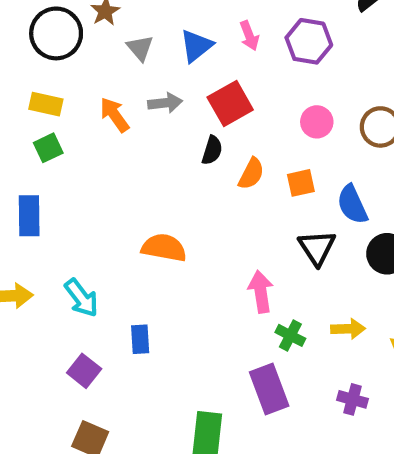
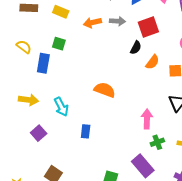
orange arrow: (115, 115) -> (92, 23), turned -78
green square: (48, 148) -> (59, 44), moved, turned 32
green cross: (290, 335) -> (157, 142), turned 32
purple square: (84, 371) -> (39, 133), moved
purple rectangle: (269, 389) -> (143, 166), turned -30

